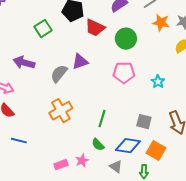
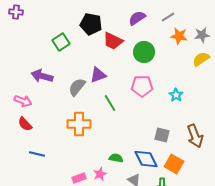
orange cross: (61, 111) -> (79, 124), turned 30
green line: (102, 119) -> (110, 103), moved, turned -48
green semicircle: (98, 145) -> (116, 158), turned 144
blue diamond: (128, 146) -> (146, 159), turned 55

